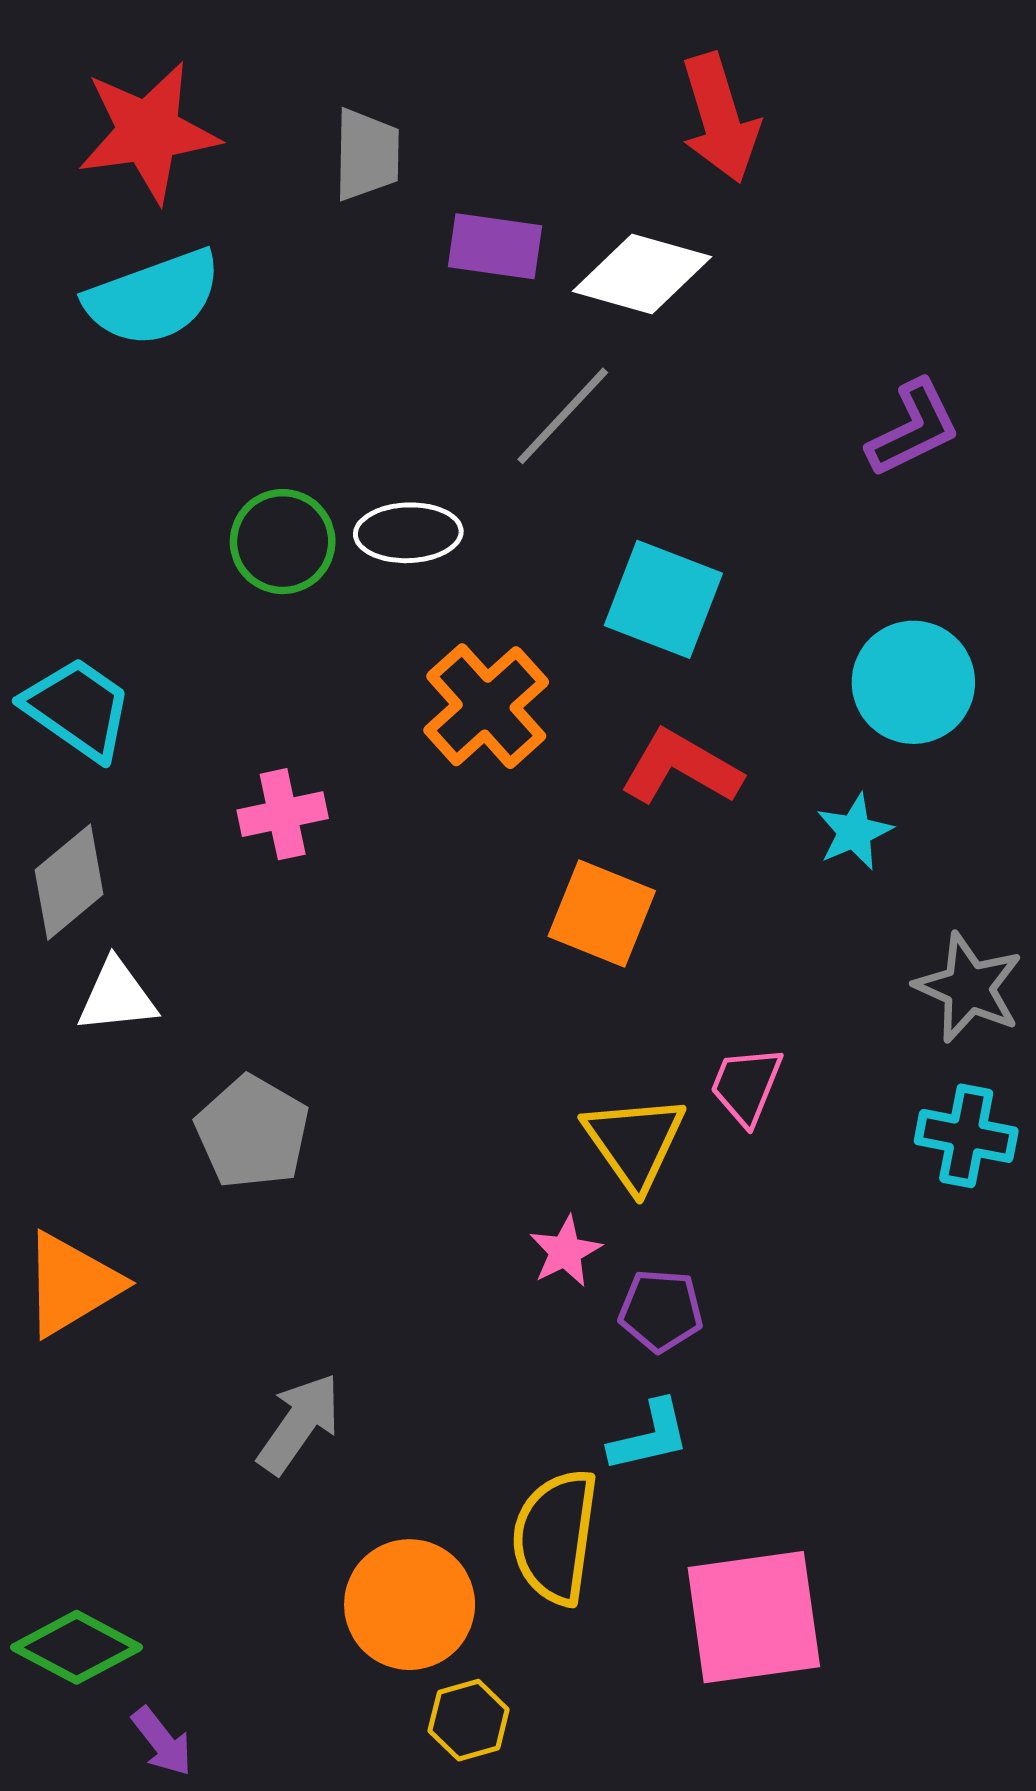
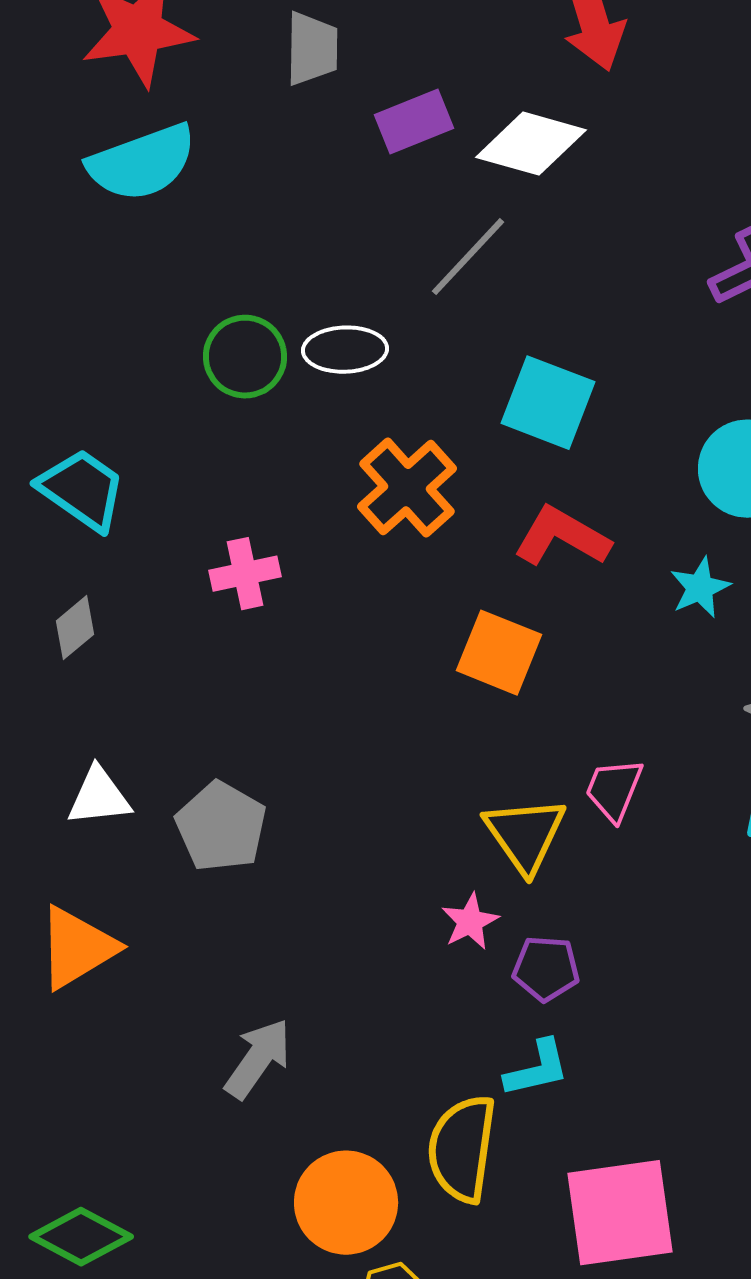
purple rectangle: (495, 246) -> (414, 122), turned -30
gray diamond: (69, 882) -> (75, 628), size x0.7
white triangle: (117, 996) -> (99, 797), moved

